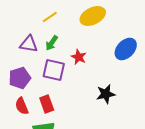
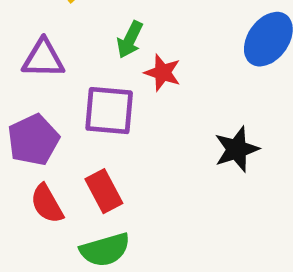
green arrow: (52, 43) -> (130, 40), moved

